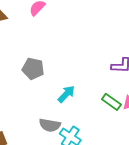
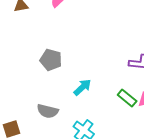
gray semicircle: (50, 125) -> (48, 111), moved

